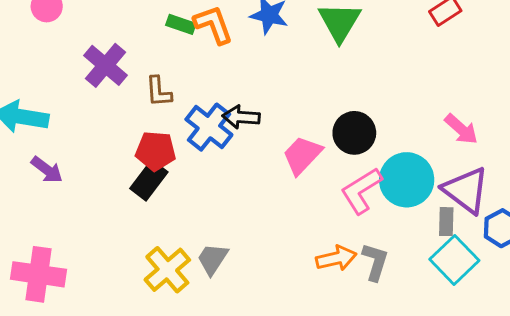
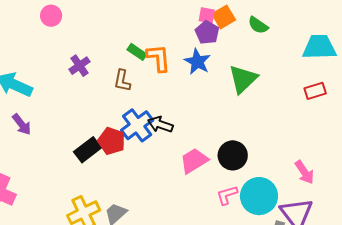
purple cross: (105, 65) -> (79, 66), size x0.7
brown L-shape: (159, 92) -> (122, 81), moved
red pentagon: (156, 151) -> (112, 141), moved
pink L-shape: (361, 191) -> (227, 195), size x0.7

